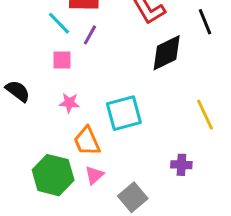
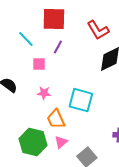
cyan line: (59, 23) -> (26, 39), moved
cyan square: (124, 113) -> (81, 100), turned 30

